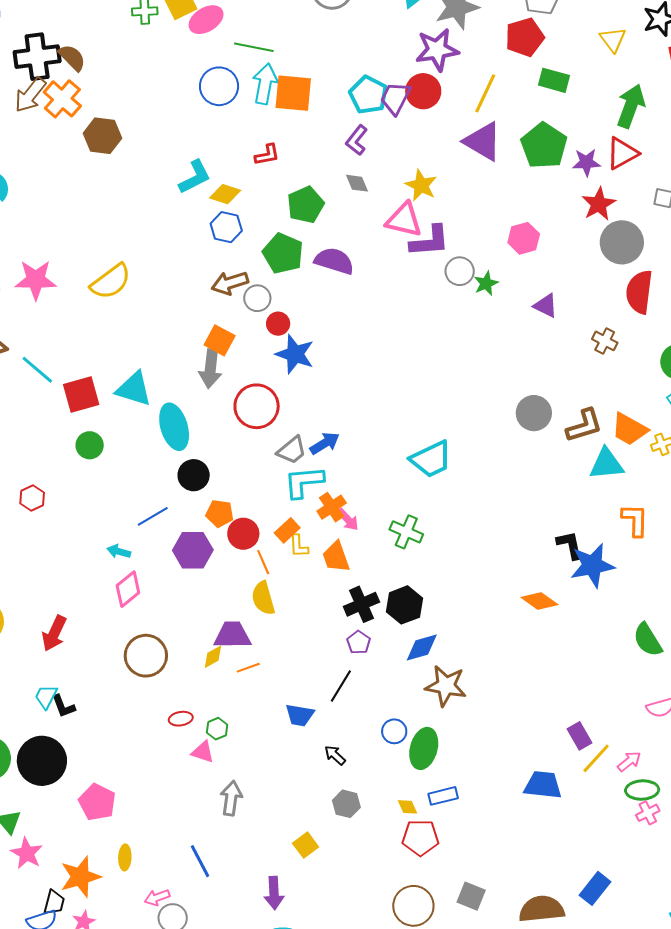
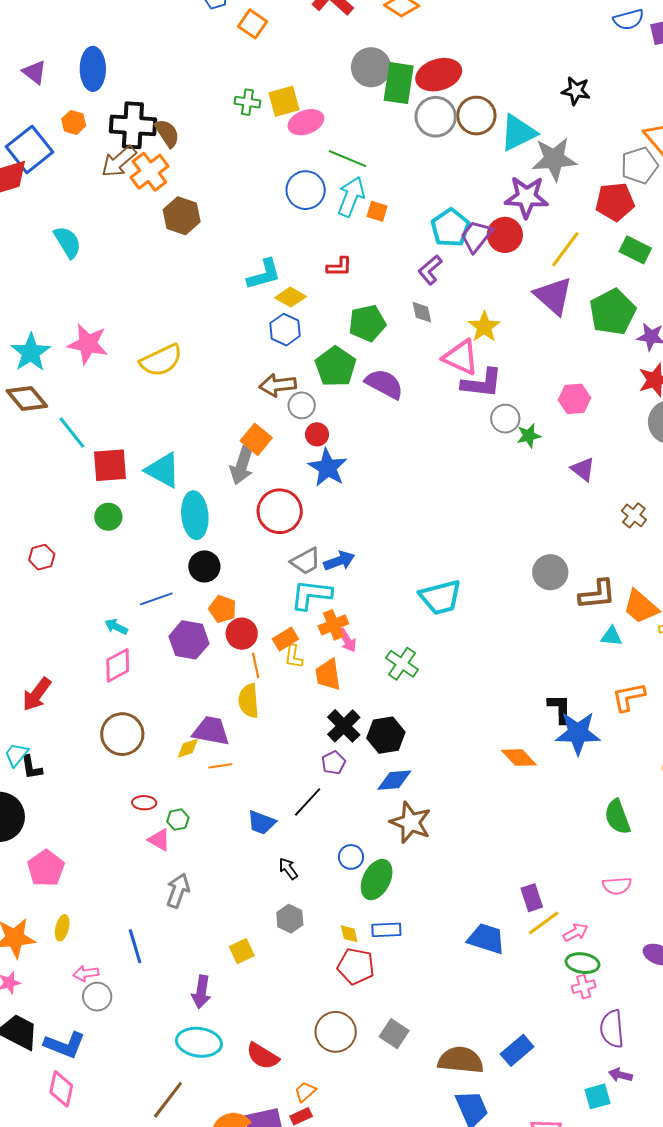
orange square: (293, 93) -> (377, 211), size x0.5
cyan triangle: (606, 464) -> (611, 636), size x0.6
orange L-shape: (635, 520) -> (629, 697), turned -114
black cross: (361, 604) -> (344, 726), turned -32

